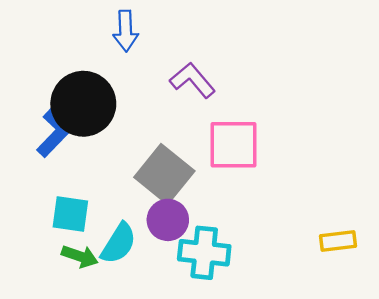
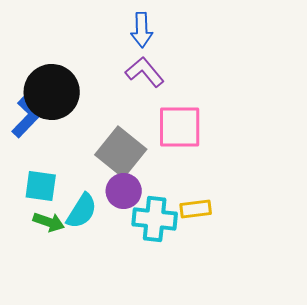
blue arrow: (126, 31) -> (142, 30), moved
yellow rectangle: (338, 241) -> (196, 209), moved

